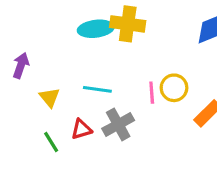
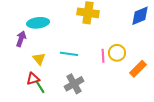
cyan ellipse: (96, 29) -> (38, 23), moved
gray cross: (118, 124) -> (74, 84), moved
red triangle: (81, 129) -> (33, 79), moved

